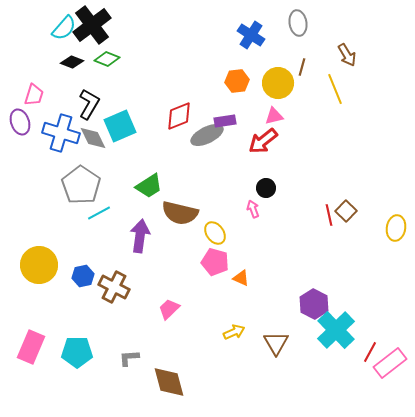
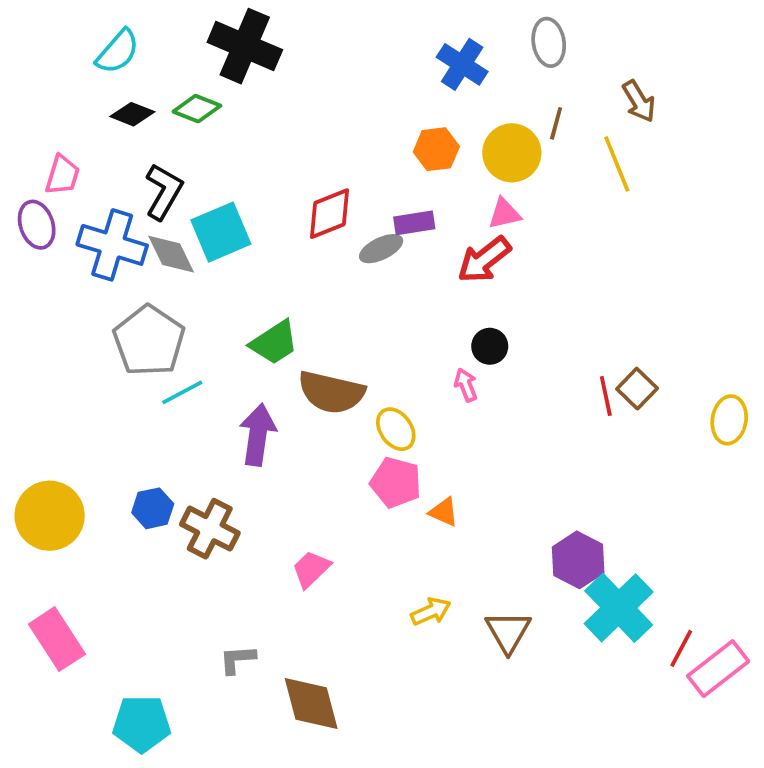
black cross: (92, 25) -> (245, 46), moved, turned -30
gray ellipse: (207, 135) -> (381, 249), size x0.7
yellow circle: (39, 265) -> (50, 516), moved
pink rectangle: (31, 347) -> (57, 639), turned -56
cyan pentagon: (77, 352) -> (142, 724), moved

